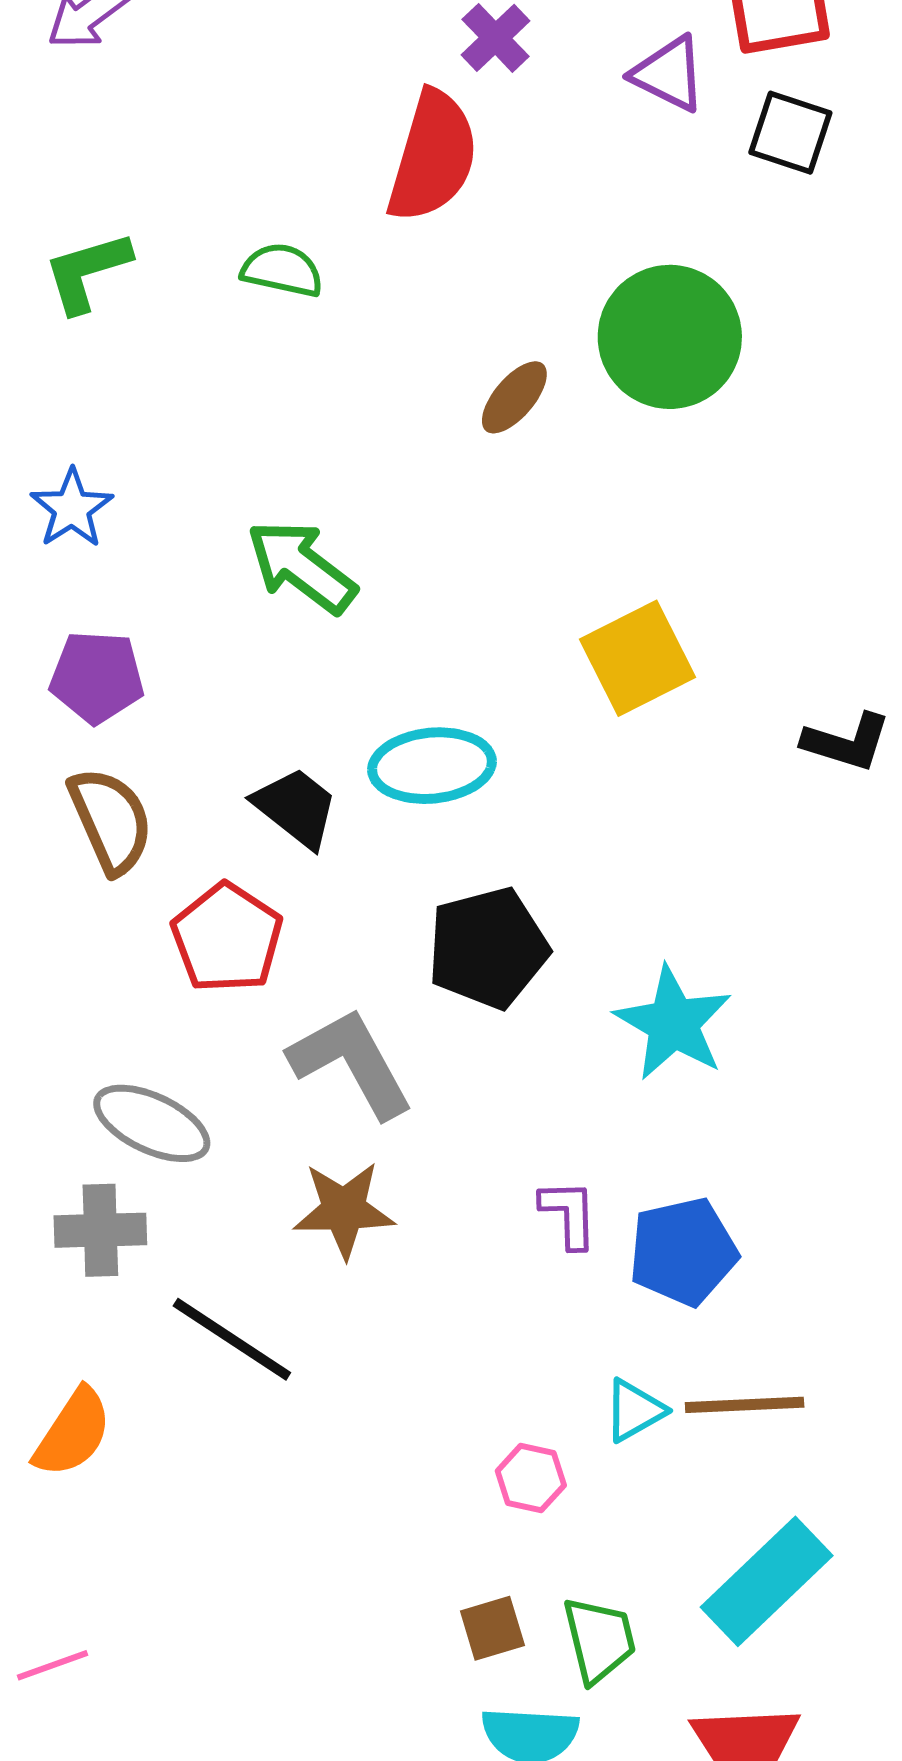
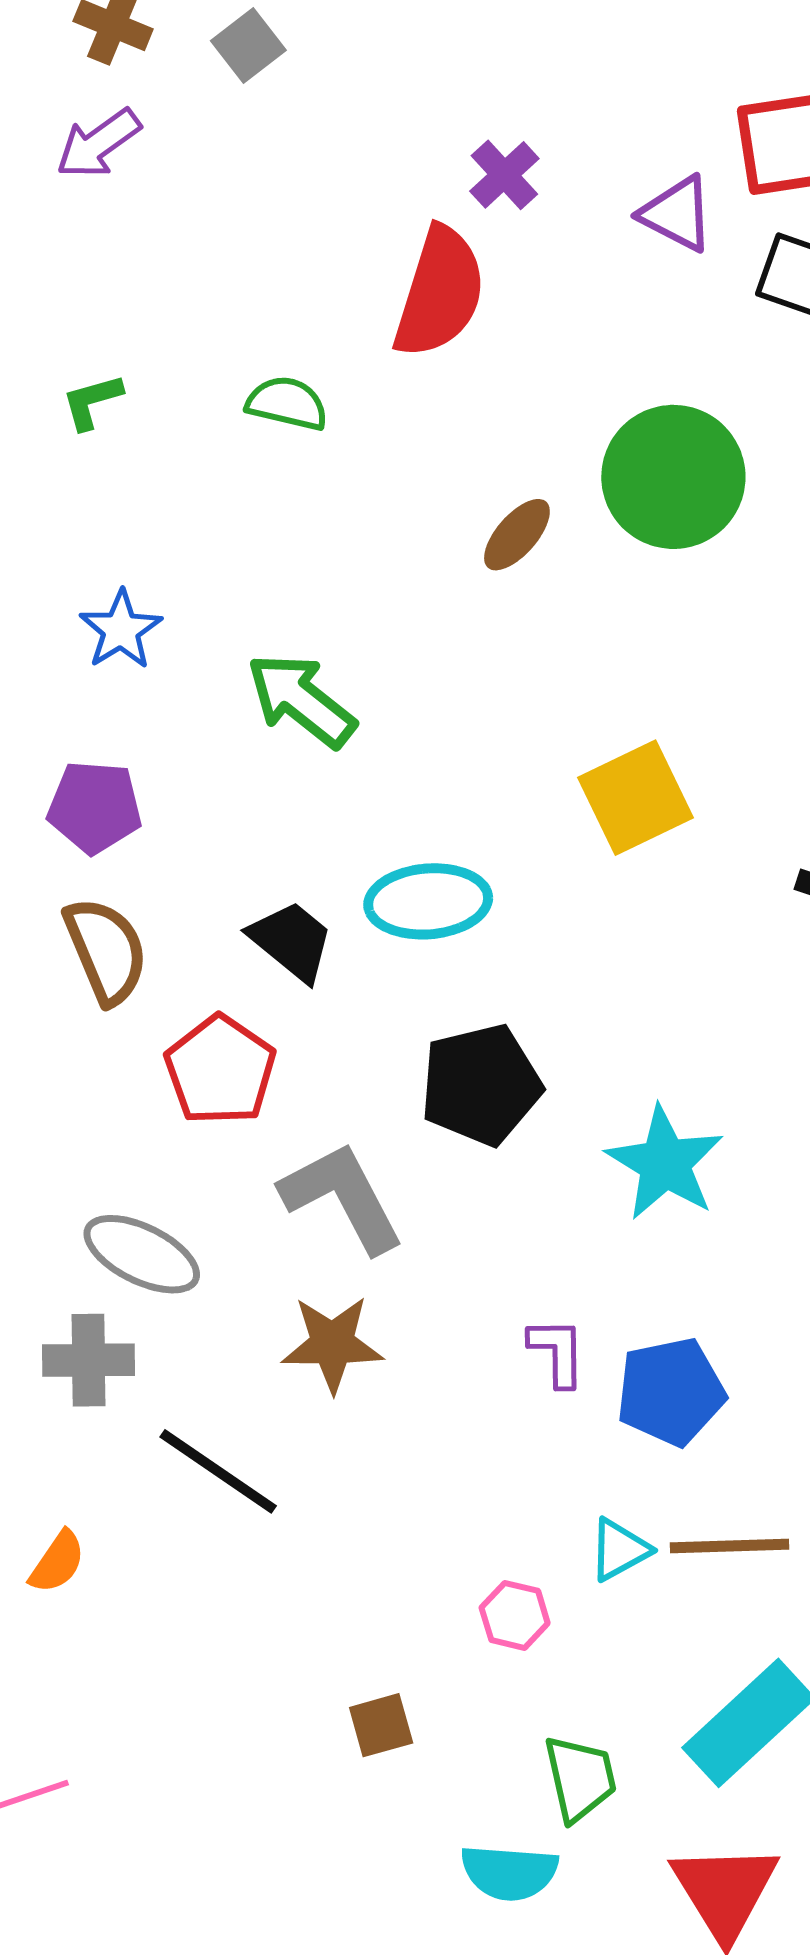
green L-shape: (87, 272) -> (92, 402), size x0.7
blue star: (72, 508) -> (121, 630), moved
orange semicircle: (73, 1433) -> (57, 1562), size x0.7
brown square: (492, 1628) -> (381, 1725), moved

